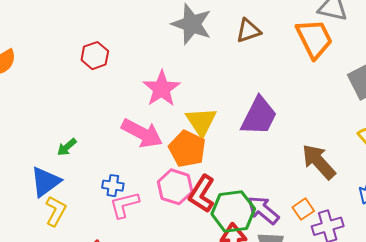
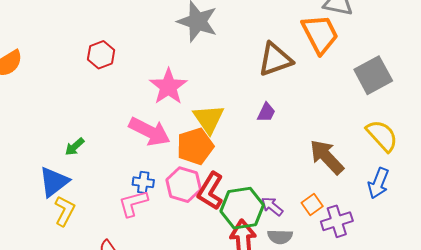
brown triangle: (248, 31) -> (275, 59), moved, size x1.4
purple trapezoid: (259, 116) -> (266, 112), size x0.5
orange pentagon: (187, 149) -> (195, 146), turned 30
blue cross: (113, 186) -> (143, 182), moved
purple arrow: (263, 210) -> (272, 206), size x0.7

